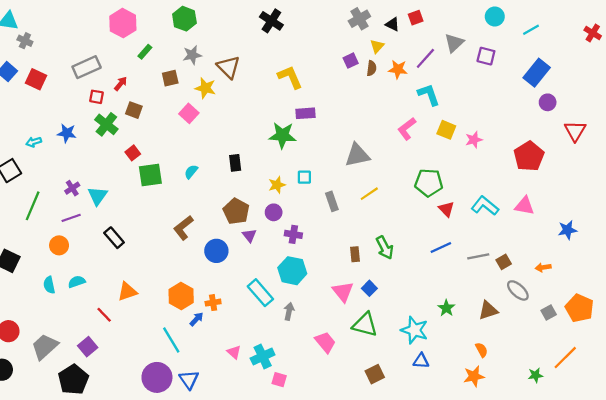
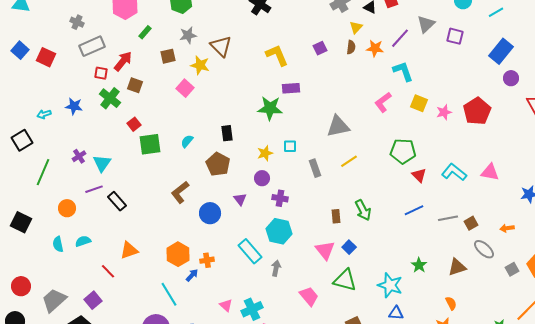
gray cross: (25, 41) -> (77, 22), moved
purple square: (351, 61) -> (320, 48), moved
red arrow: (121, 84) -> (123, 61), size x1.5
red pentagon: (529, 156) -> (477, 111), moved
brown pentagon: (236, 211) -> (218, 164), moved
purple line: (71, 218) -> (94, 189), moved

